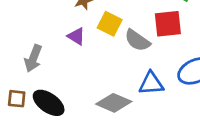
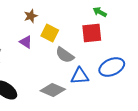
gray semicircle: (137, 40) -> (65, 55), moved

